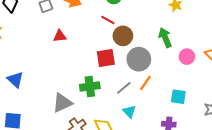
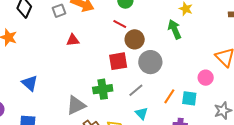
green arrow: (165, 38) -> (175, 29), moved
pink circle: (187, 57) -> (206, 78), moved
orange line: (145, 83) -> (169, 96), moved

